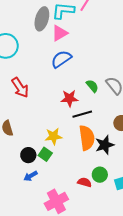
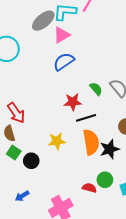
gray ellipse: (42, 19) -> (43, 21), turned 35
red arrow: (20, 88) -> (16, 113), moved
green square: (45, 154) -> (14, 153), moved
blue arrow: (31, 176) -> (22, 196), moved

